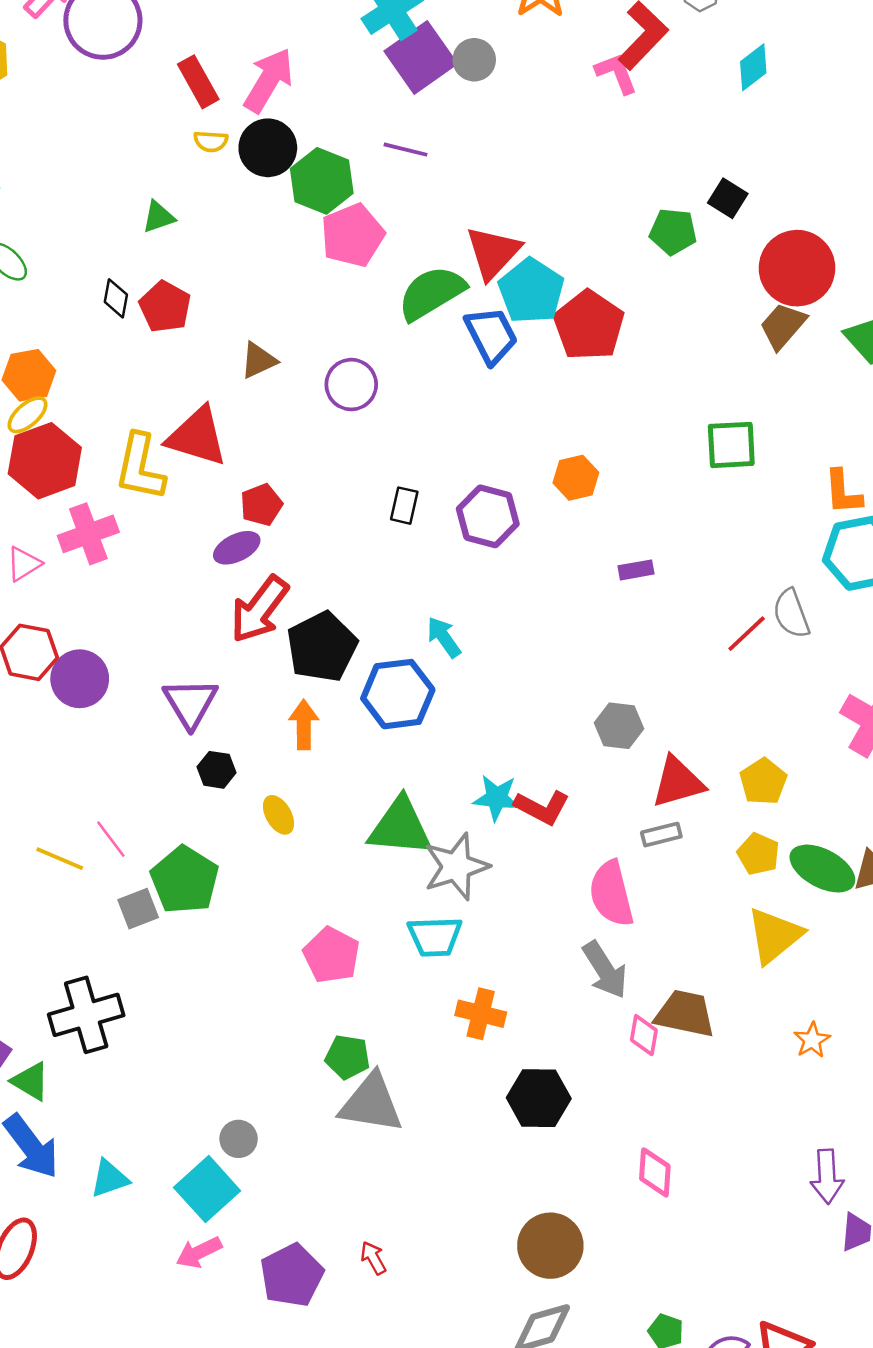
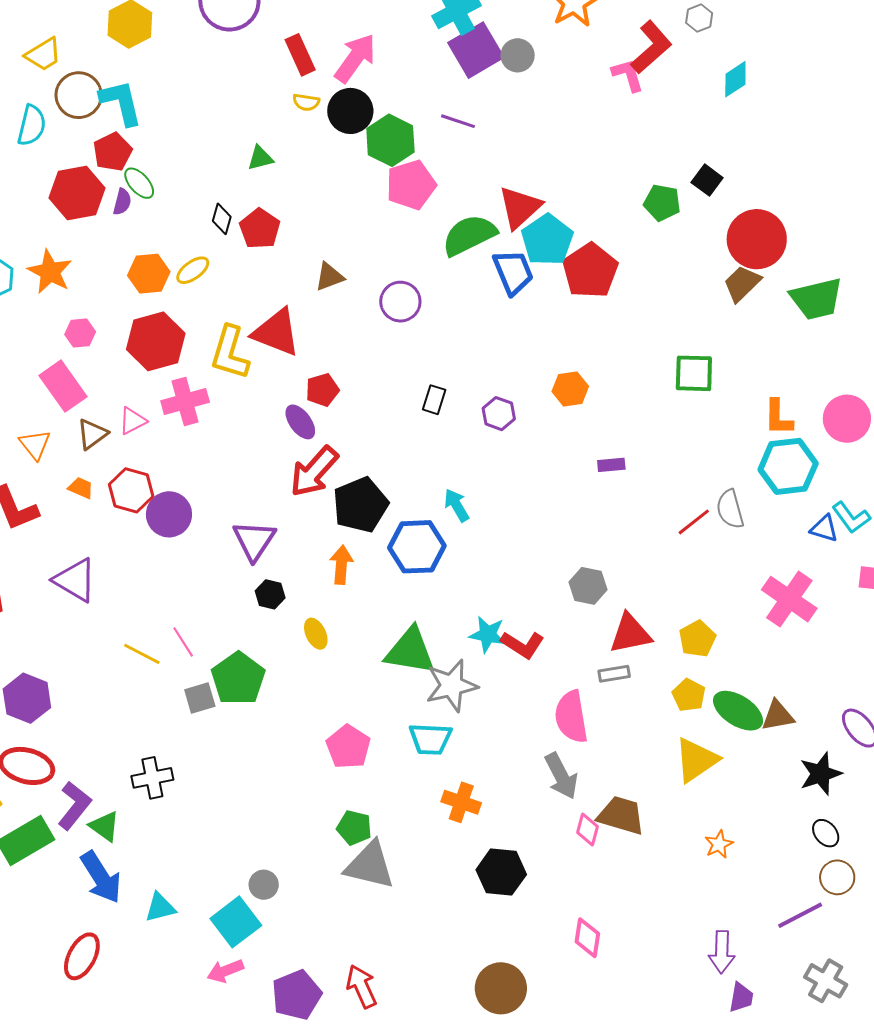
yellow ellipse: (28, 415) -> (193, 270), moved
purple hexagon: (488, 516) -> (499, 414), size x0.7
purple ellipse: (237, 548) -> (300, 422), turned 75
black cross: (86, 1015) -> (152, 778), size x0.7
red arrow: (373, 1258) -> (362, 986), size x1.6

